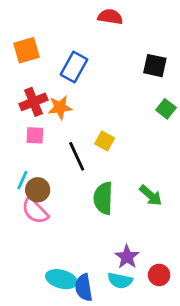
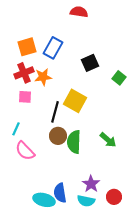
orange square: (27, 50) -> (27, 47), moved
black square: (155, 66) -> (90, 63), moved, turned -36
yellow square: (105, 141) -> (75, 101), size x1.6
black line: (77, 156) -> (55, 112), turned 40
brown circle: (38, 190) -> (58, 136), moved
blue semicircle: (84, 287) -> (60, 193), moved

